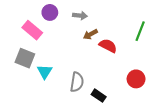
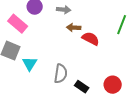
brown arrow: (90, 34) -> (74, 28), turned 32
red circle: (136, 79) -> (113, 85), moved

